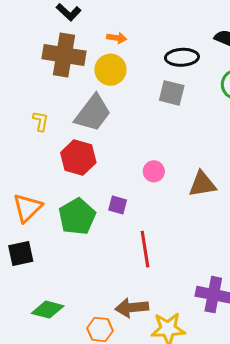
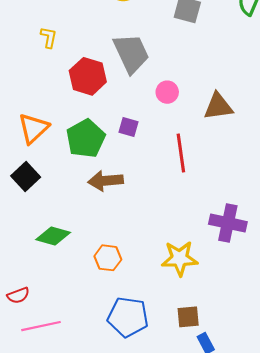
gray trapezoid: (93, 113) -> (131, 53), moved, turned -63
red line: (145, 249) -> (181, 153), moved
black square: (21, 253) -> (26, 176), turned -32
brown arrow: (132, 308) -> (106, 181), moved

